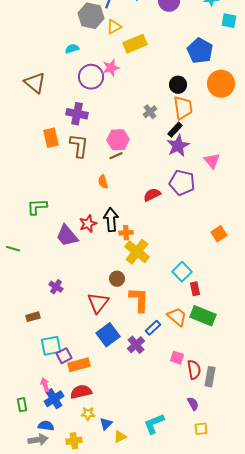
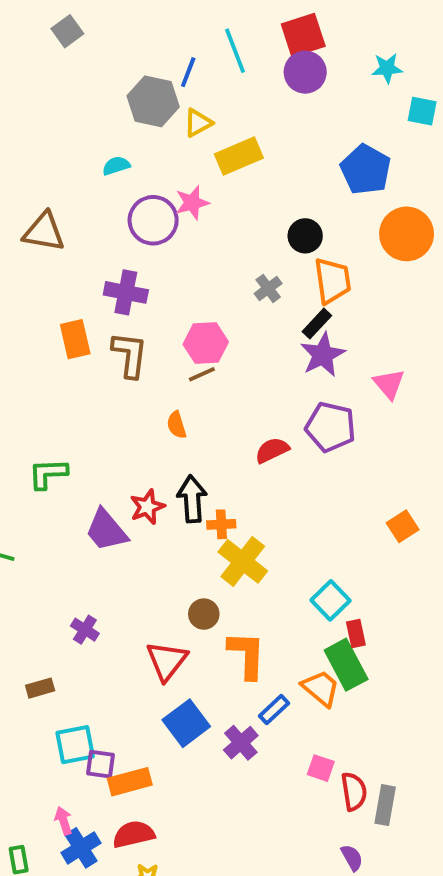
brown triangle: (35, 83) -> (44, 232), turned -30
black circle: (178, 85) -> (305, 236), moved
green rectangle: (203, 316) -> (346, 665), moved, turned 40
purple square: (64, 356) -> (100, 764), turned 35

